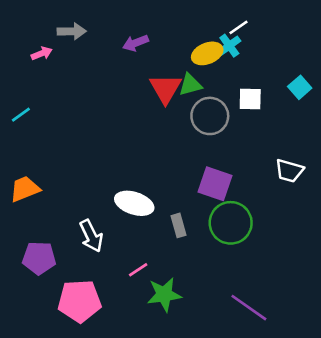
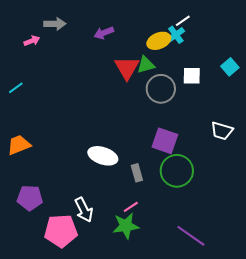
white arrow: (91, 236) -> (84, 210), moved
pink line: (138, 270) -> (131, 207), moved

